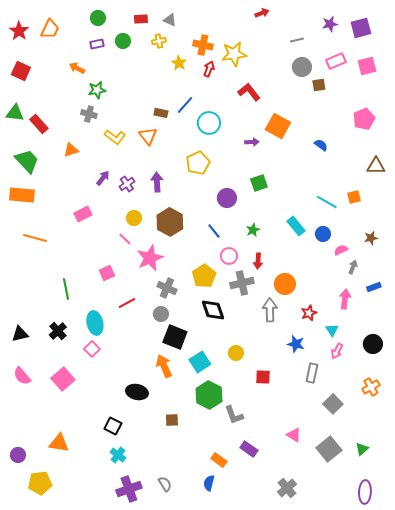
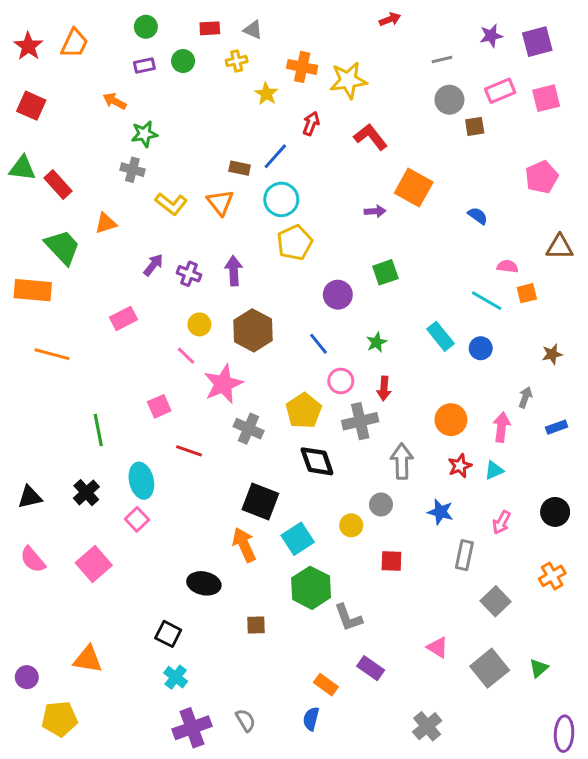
red arrow: (209, 69) -> (311, 124), moved
cyan circle: (209, 123) -> (281, 199), moved
green trapezoid: (27, 161) -> (63, 247), moved
purple cross: (127, 184) -> (189, 274), turned -35
pink semicircle: (341, 250) -> (507, 266), moved, turned 32
orange circle: (285, 284) -> (451, 420), moved
pink arrow: (345, 299) -> (502, 427), moved
red line: (127, 303) -> (189, 451), turned 48
gray circle: (161, 314) -> (381, 504), moved
cyan triangle: (332, 330) -> (494, 470), moved, turned 40
purple ellipse: (365, 492) -> (564, 734), moved

